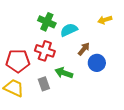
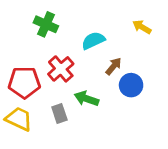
yellow arrow: (105, 20) -> (142, 27), turned 48
green cross: (47, 22) -> (46, 24), moved
red cross: (45, 51) -> (61, 69), turned 30

